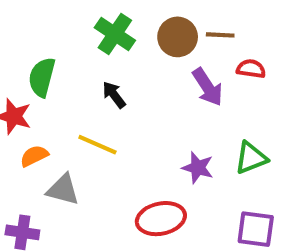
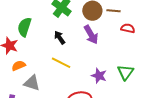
purple arrow: (208, 87) -> (91, 35), moved
yellow line: (97, 145) -> (61, 63), moved
green triangle: (251, 158) -> (125, 72), turned -36

